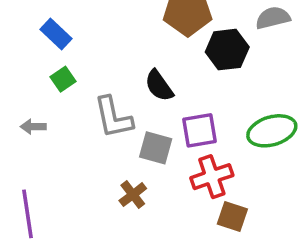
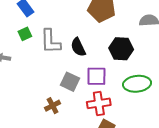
black hexagon: (227, 50) -> (121, 49), moved
gray L-shape: (113, 117) -> (50, 41), moved

